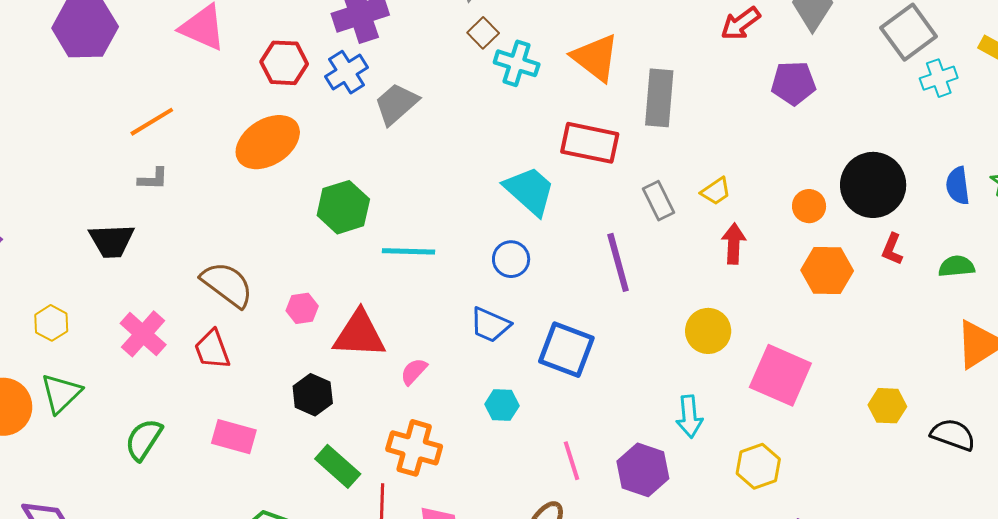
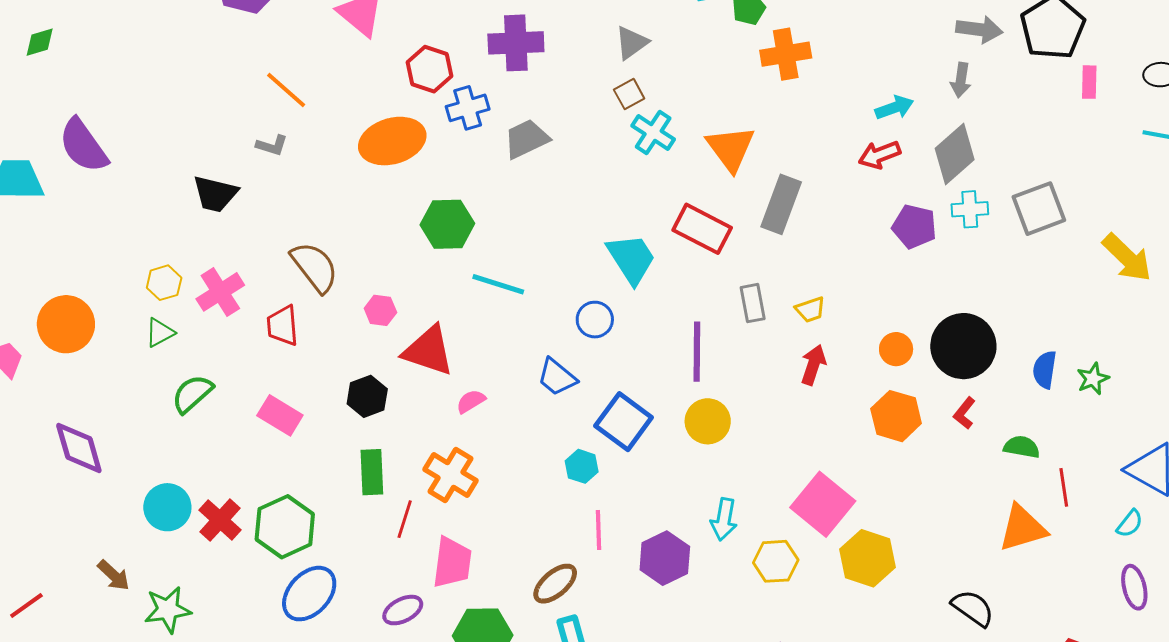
blue cross: (347, 72) -> (468, 108), moved
cyan cross: (939, 78) -> (970, 209), moved
orange line: (152, 122) -> (286, 90), turned 57
yellow hexagon: (51, 323) -> (164, 283), moved
yellow circle: (708, 331) -> (708, 421), moved
green triangle: (61, 393) -> (160, 333), moved, size x0.7
cyan hexagon: (502, 405) -> (582, 466), moved
yellow hexagon: (887, 406) -> (867, 558), moved, size x1.5
green rectangle: (338, 466) -> (372, 472), turned 30
yellow hexagon: (758, 466) -> (776, 561), moved

